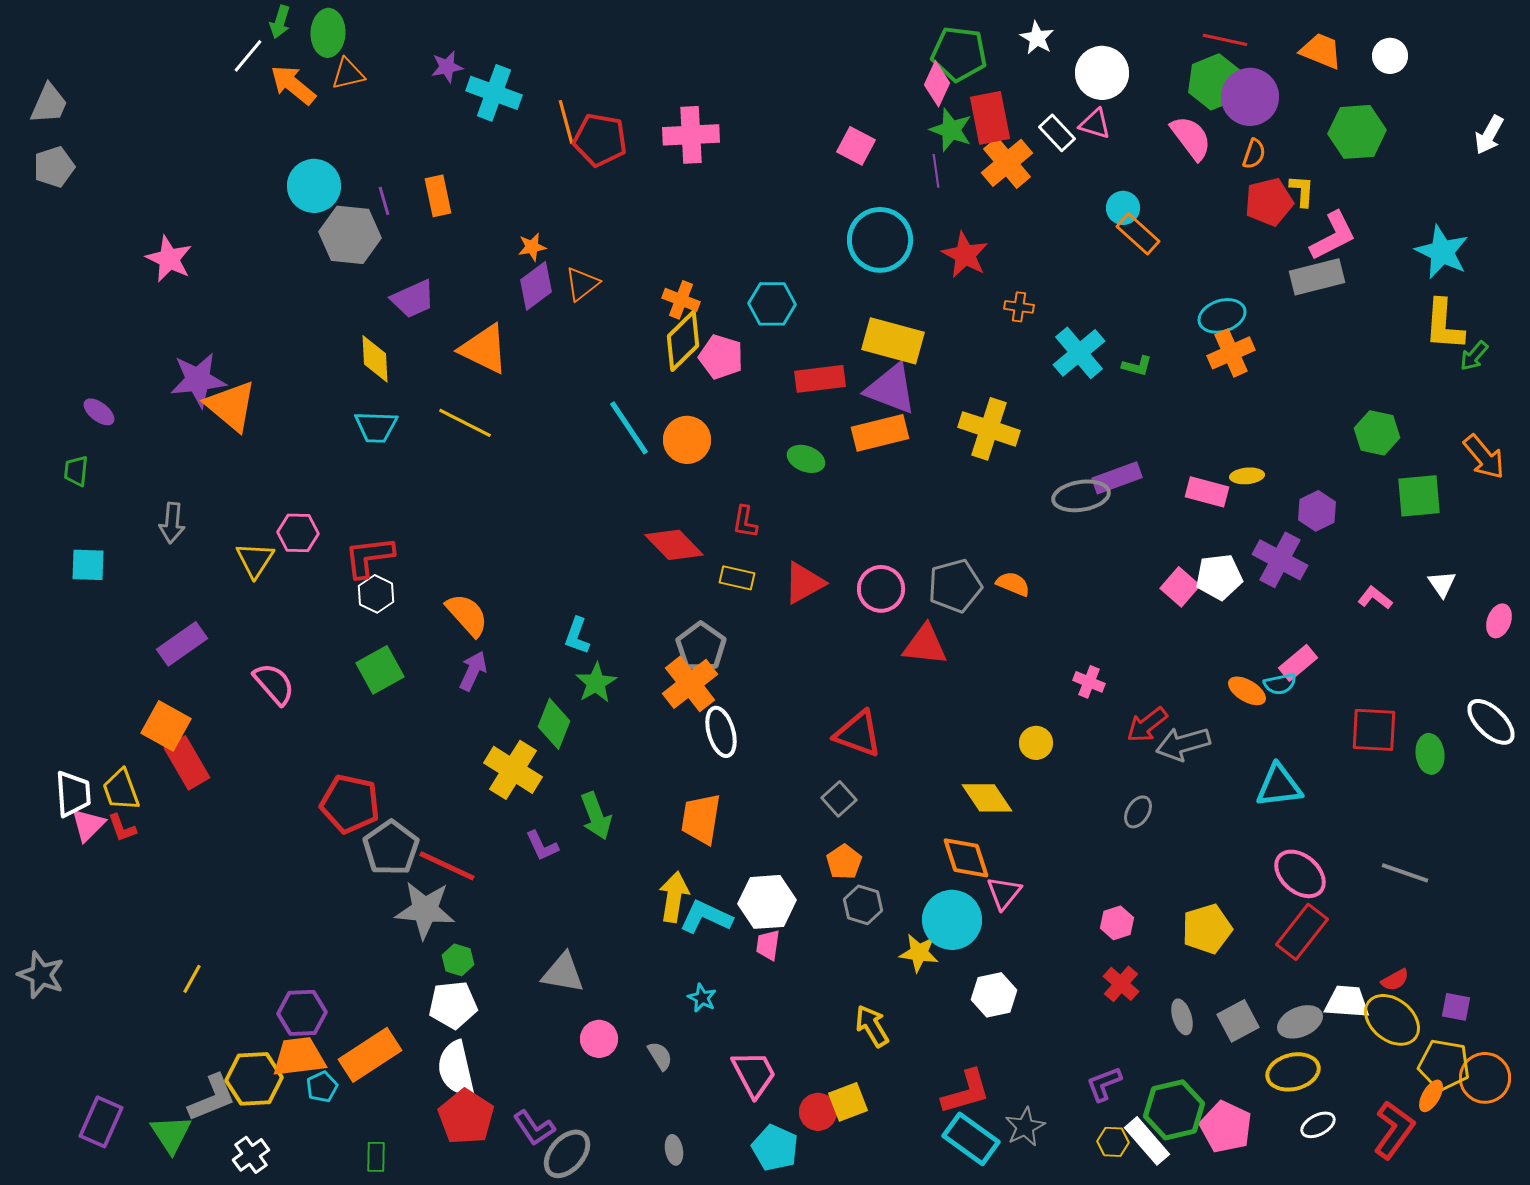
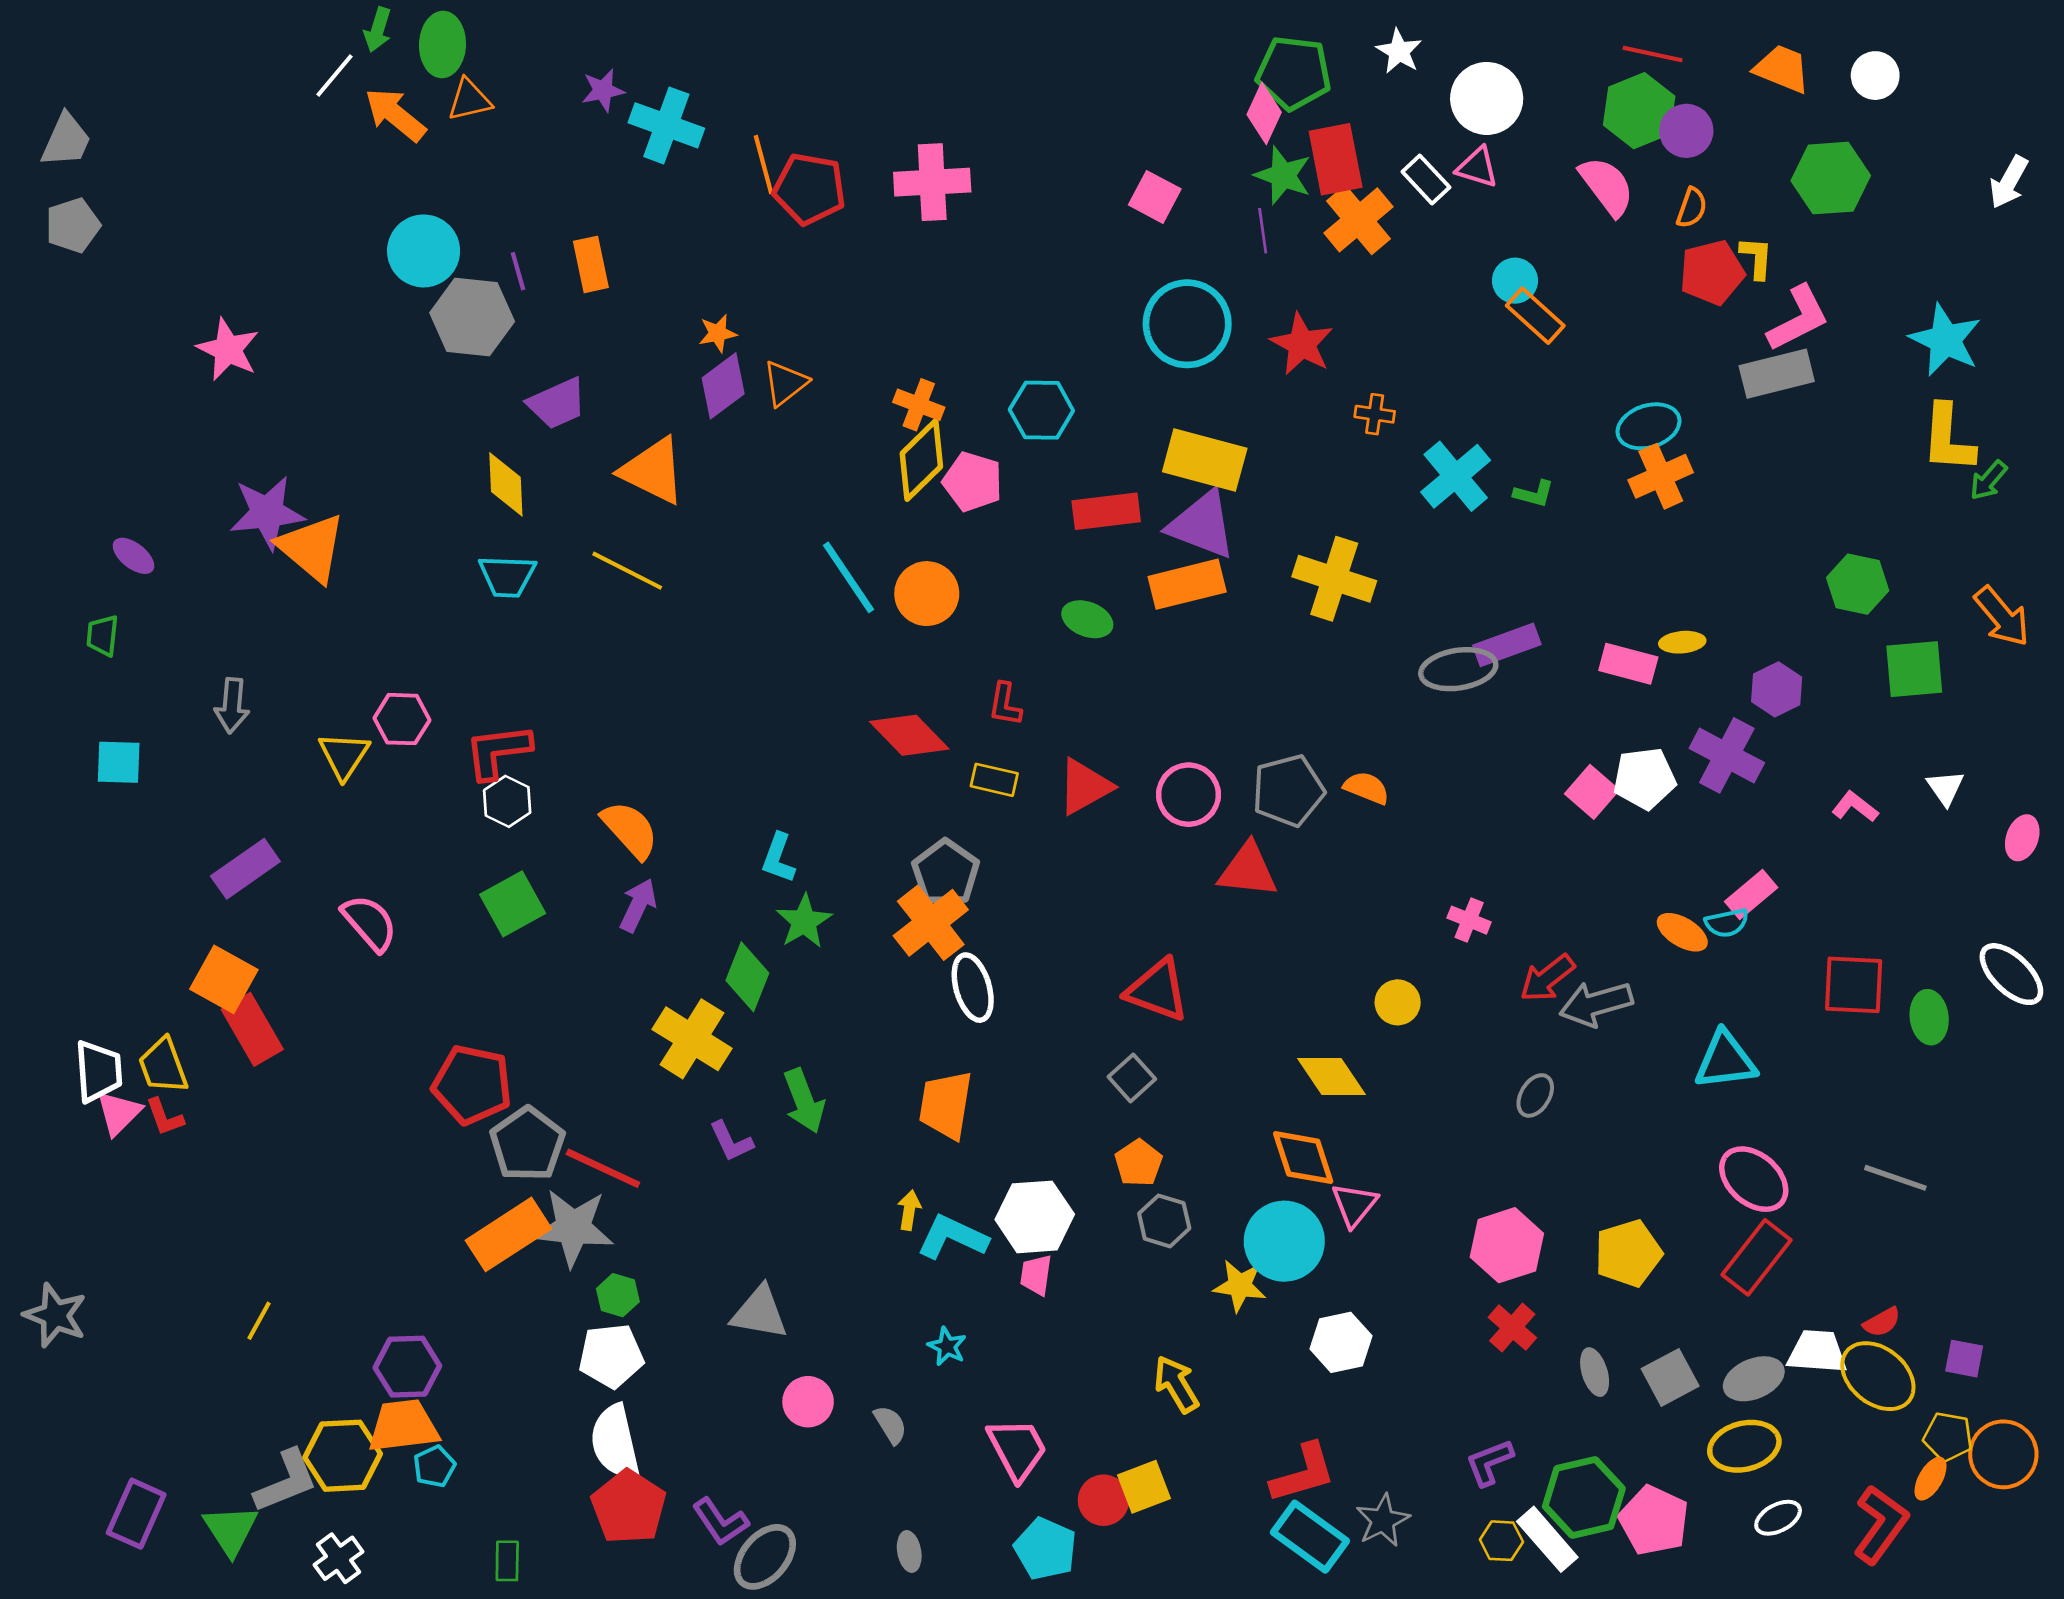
purple circle: (1250, 97) -> (1686, 131), size x0.7
yellow arrow: (674, 897) -> (909, 1210), size x0.6
pink hexagon: (1117, 923) -> (1507, 1245), size x1.6
orange rectangle: (370, 1055) -> (509, 1234), moved
yellow pentagon: (1444, 1065) -> (1948, 1437), size x0.7

